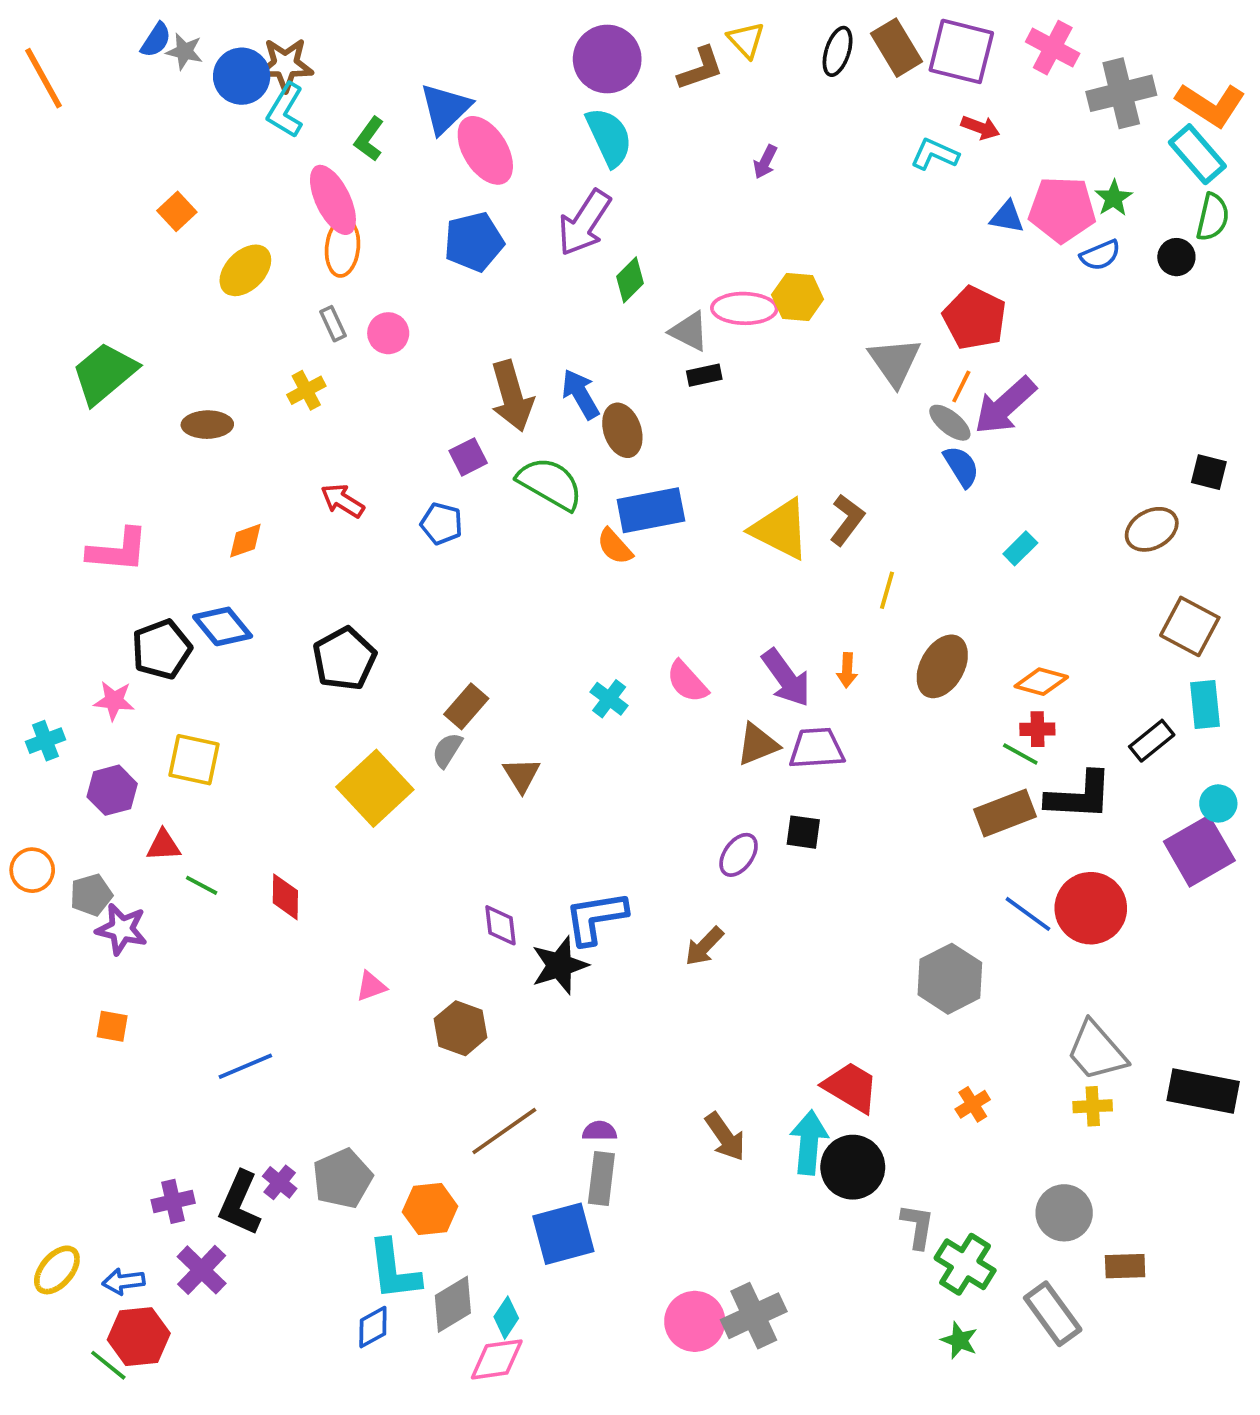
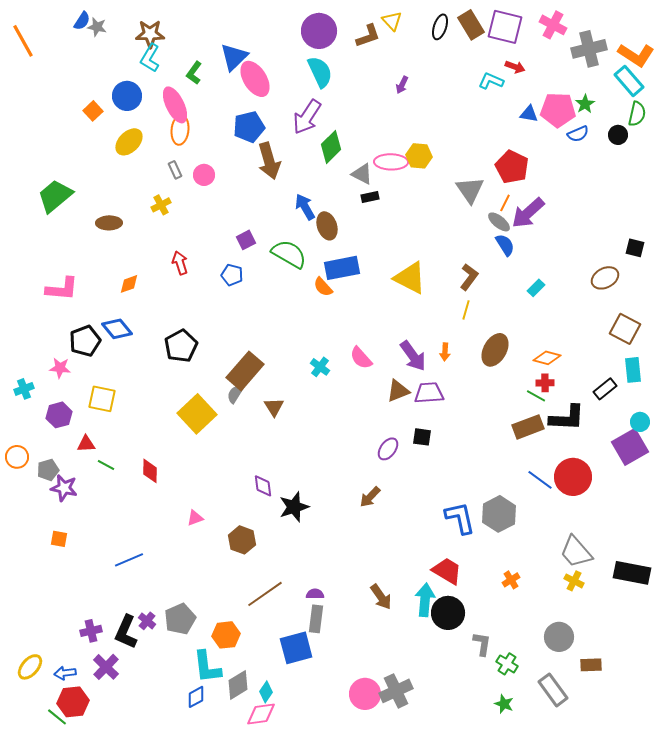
blue circle: (242, 76) -> (127, 96), moved
green diamond: (630, 280) -> (331, 147), size x1.4
brown arrow: (512, 396) -> (269, 161), moved
red arrow: (342, 501) -> (180, 263), turned 40
brown L-shape: (847, 520) -> (469, 277), moved
brown rectangle: (466, 706) -> (245, 371), size x1.6
blue L-shape: (596, 918) -> (460, 518), moved, turned 87
yellow cross: (1093, 1106) -> (574, 581), turned 30
green cross: (965, 1264) -> (507, 664), size x0.7

